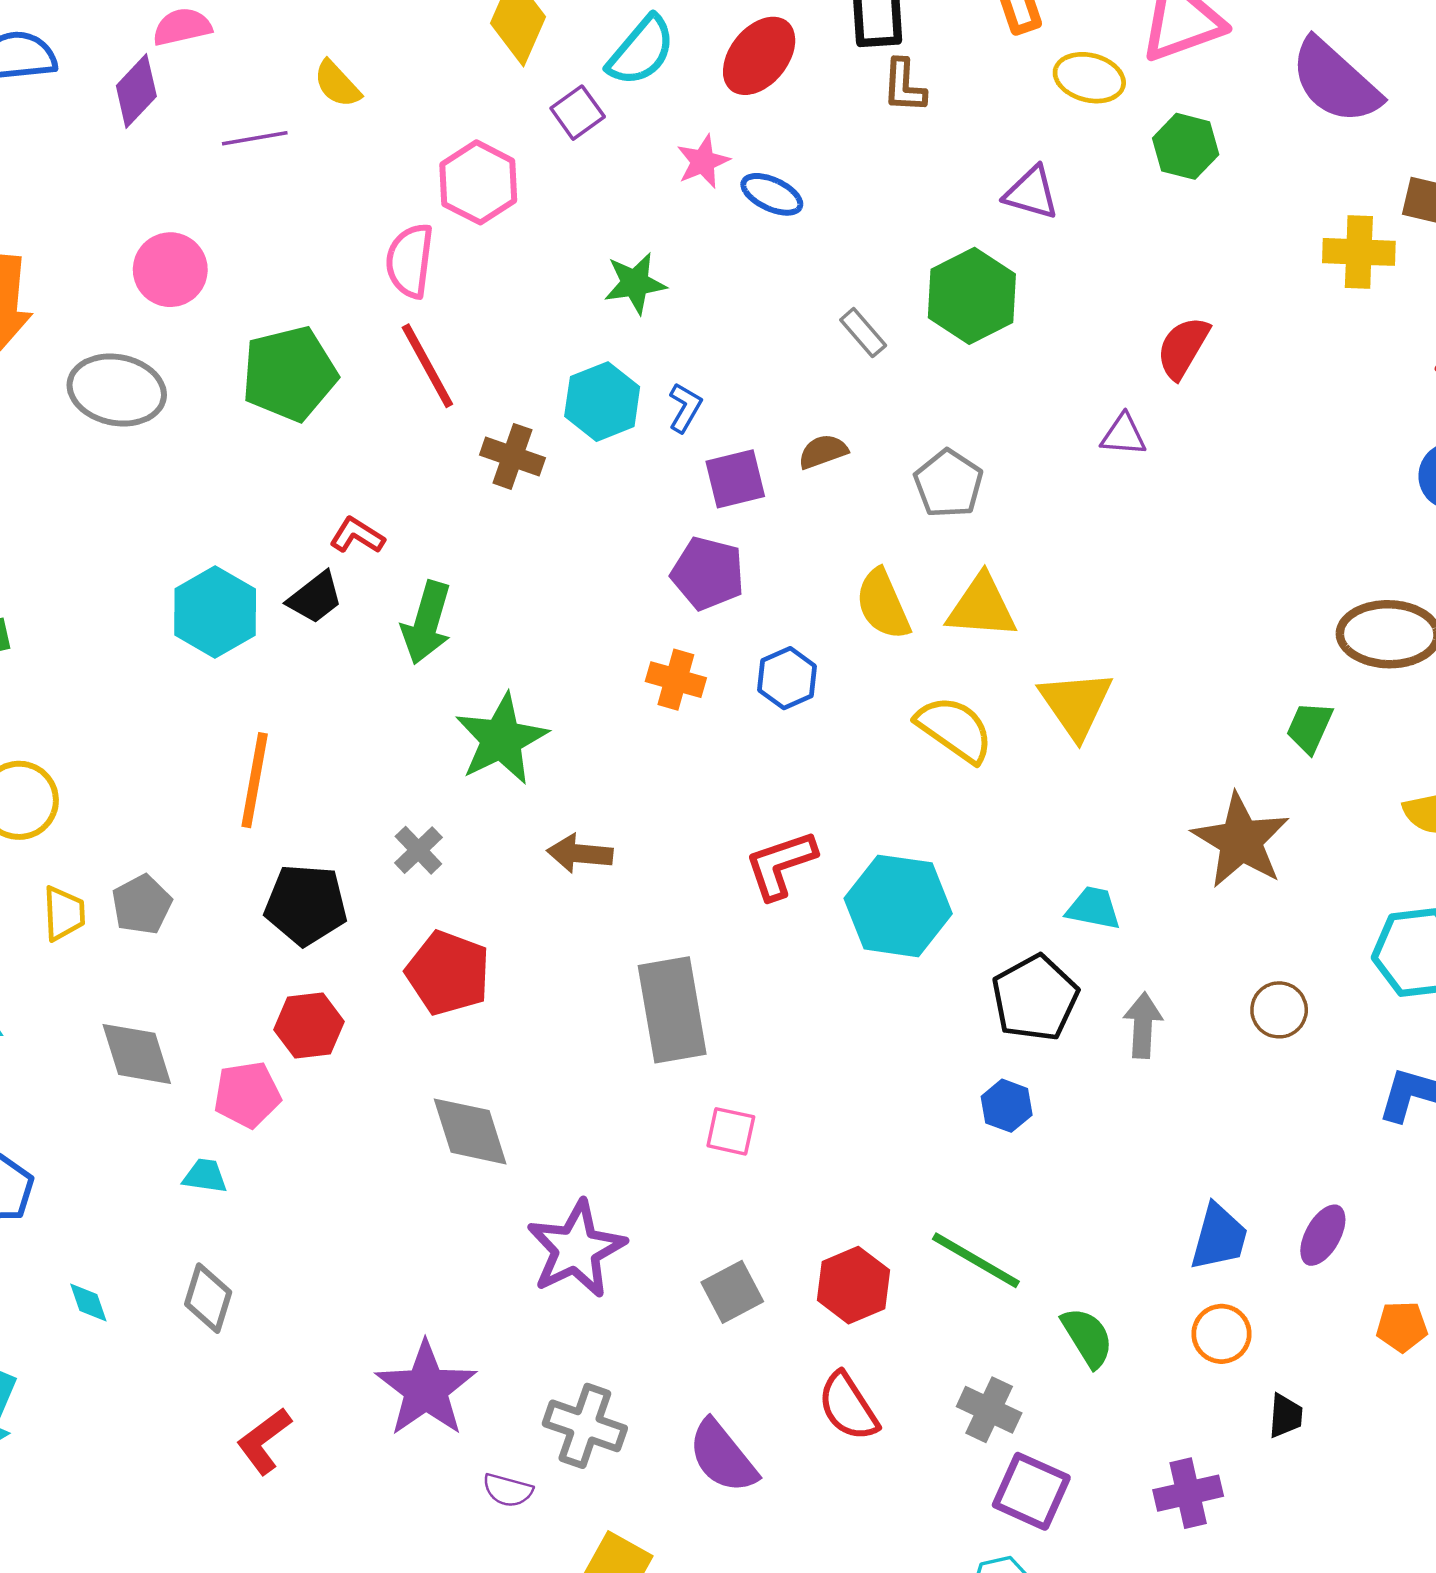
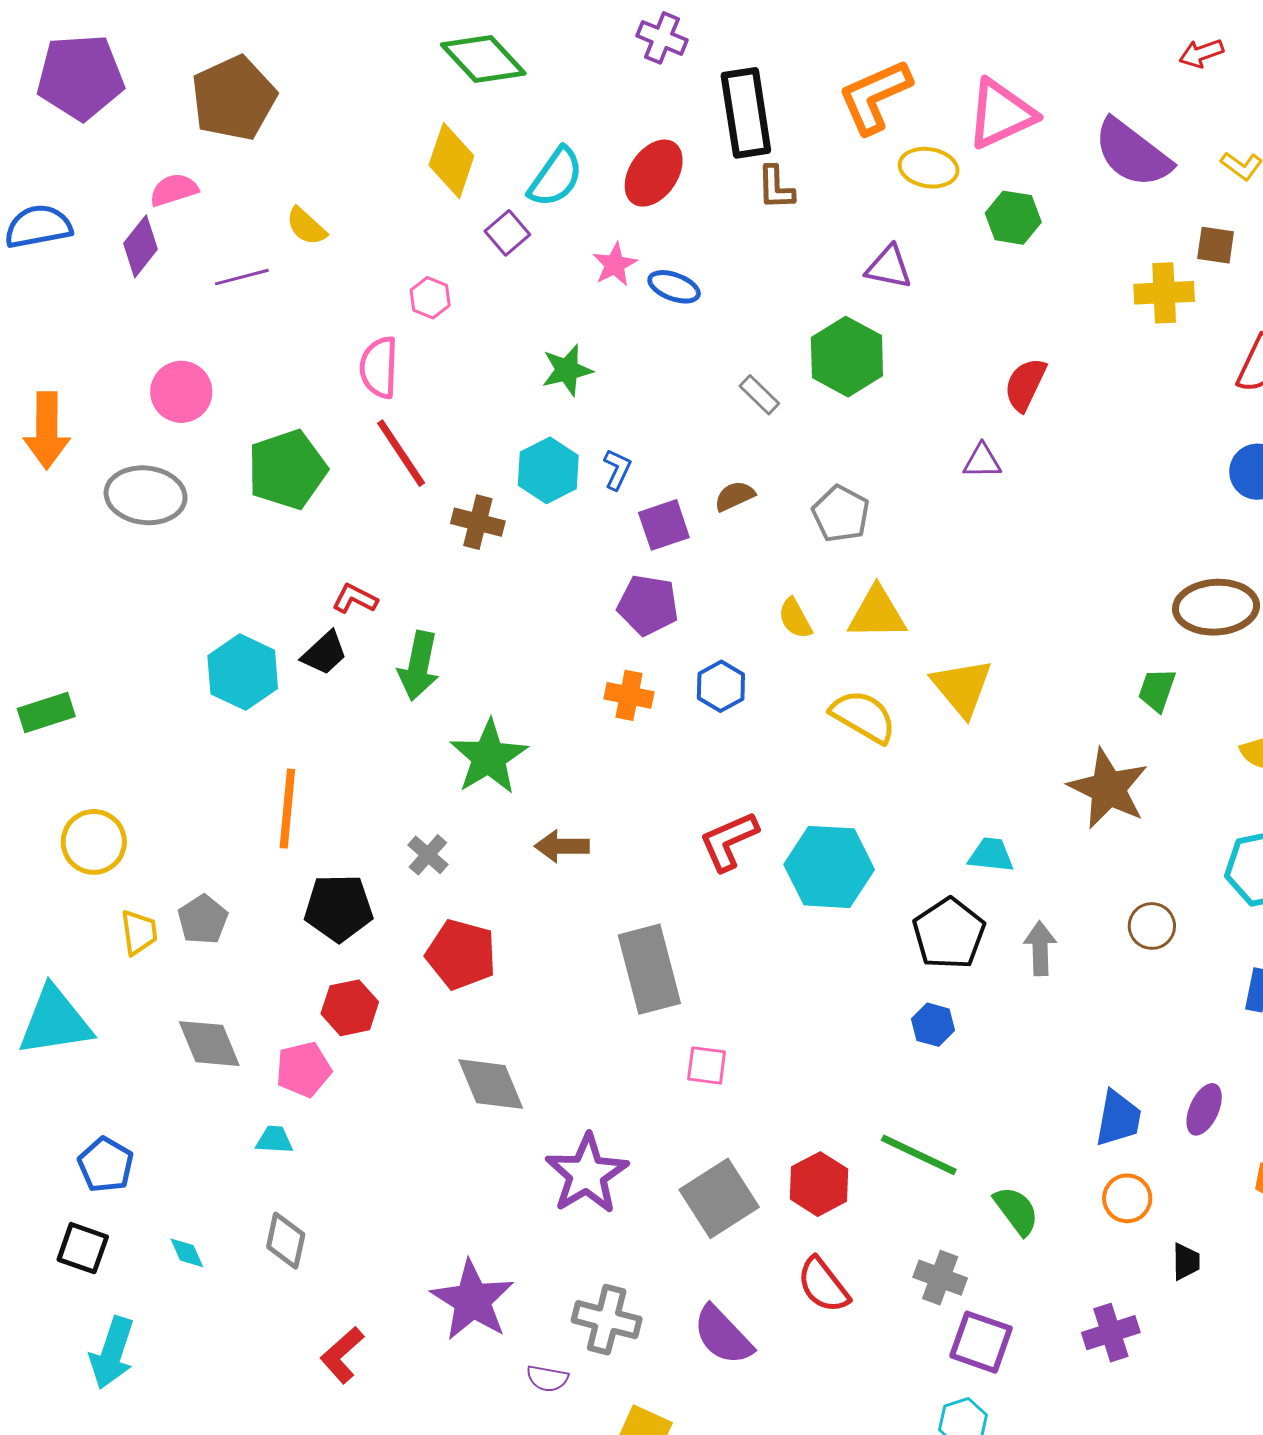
pink hexagon: (478, 182) -> (430, 298), size x0.6
yellow semicircle: (883, 604) -> (795, 618), size x0.7
gray square: (732, 1292) -> (719, 1198), size x1.5

